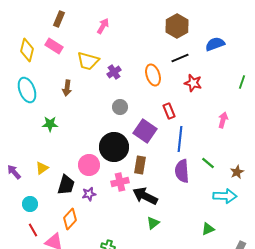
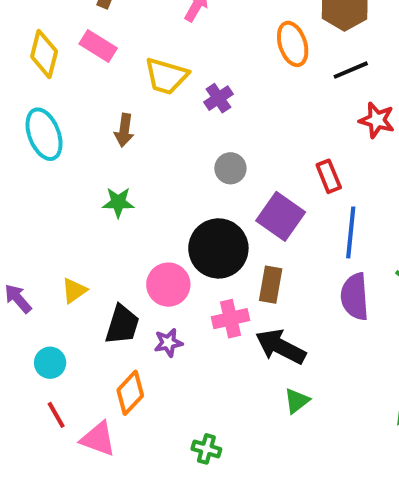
orange ellipse: (153, 75) -> (293, 44), moved
green star: (50, 124) -> (118, 202), moved

